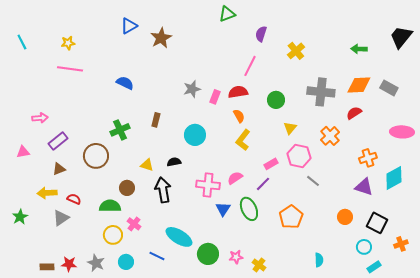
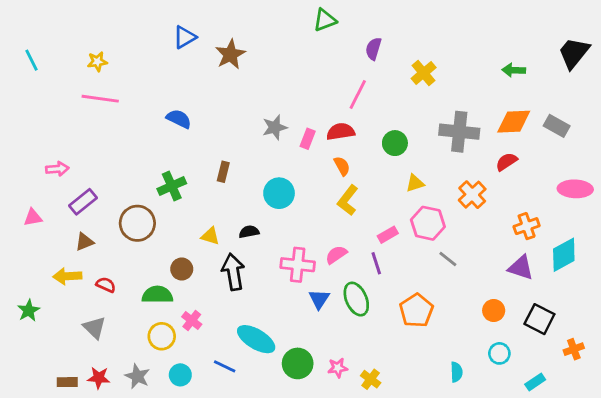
yellow triangle: (290, 128) -> (415, 183), turned 32
purple line: (263, 184) -> (376, 263), turned -63
gray triangle: (61, 218) -> (94, 328), moved, turned -42
cyan circle: (364, 247) -> (499, 353), moved

